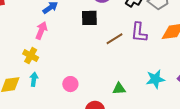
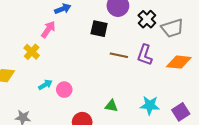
brown line: (114, 39) -> (119, 55), turned 30
cyan arrow: (34, 79) -> (45, 85), moved, turned 40

